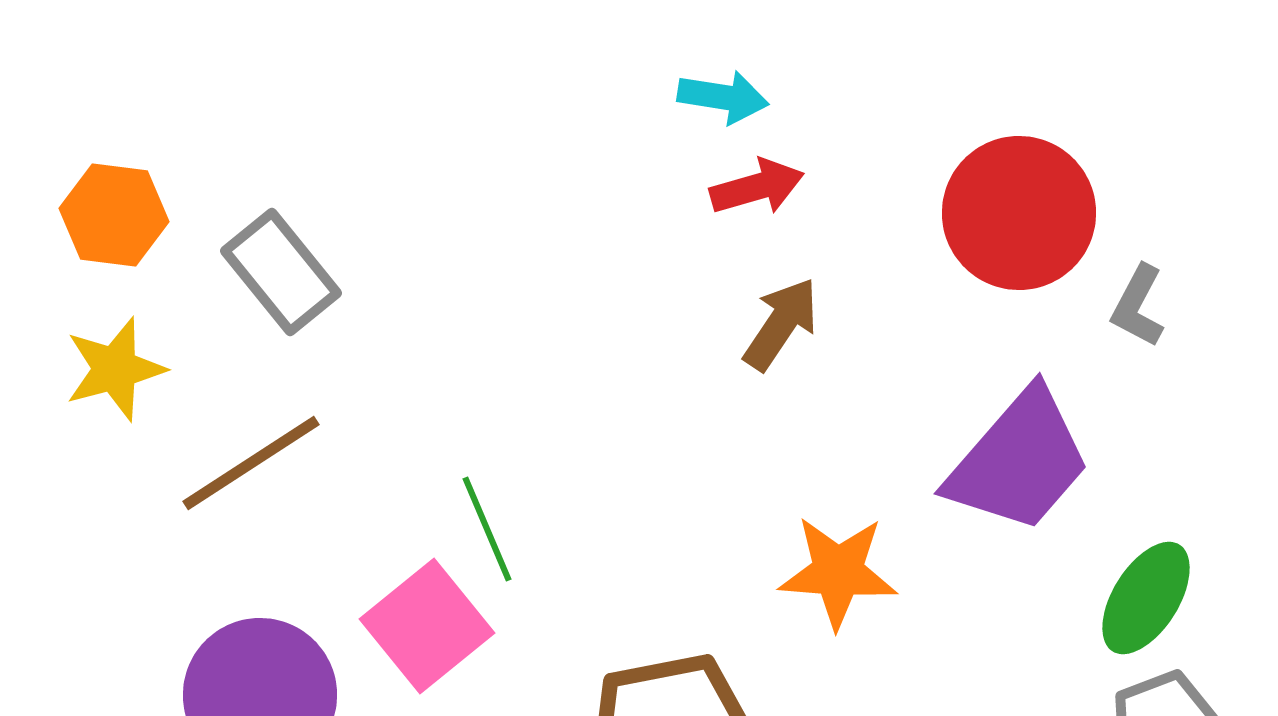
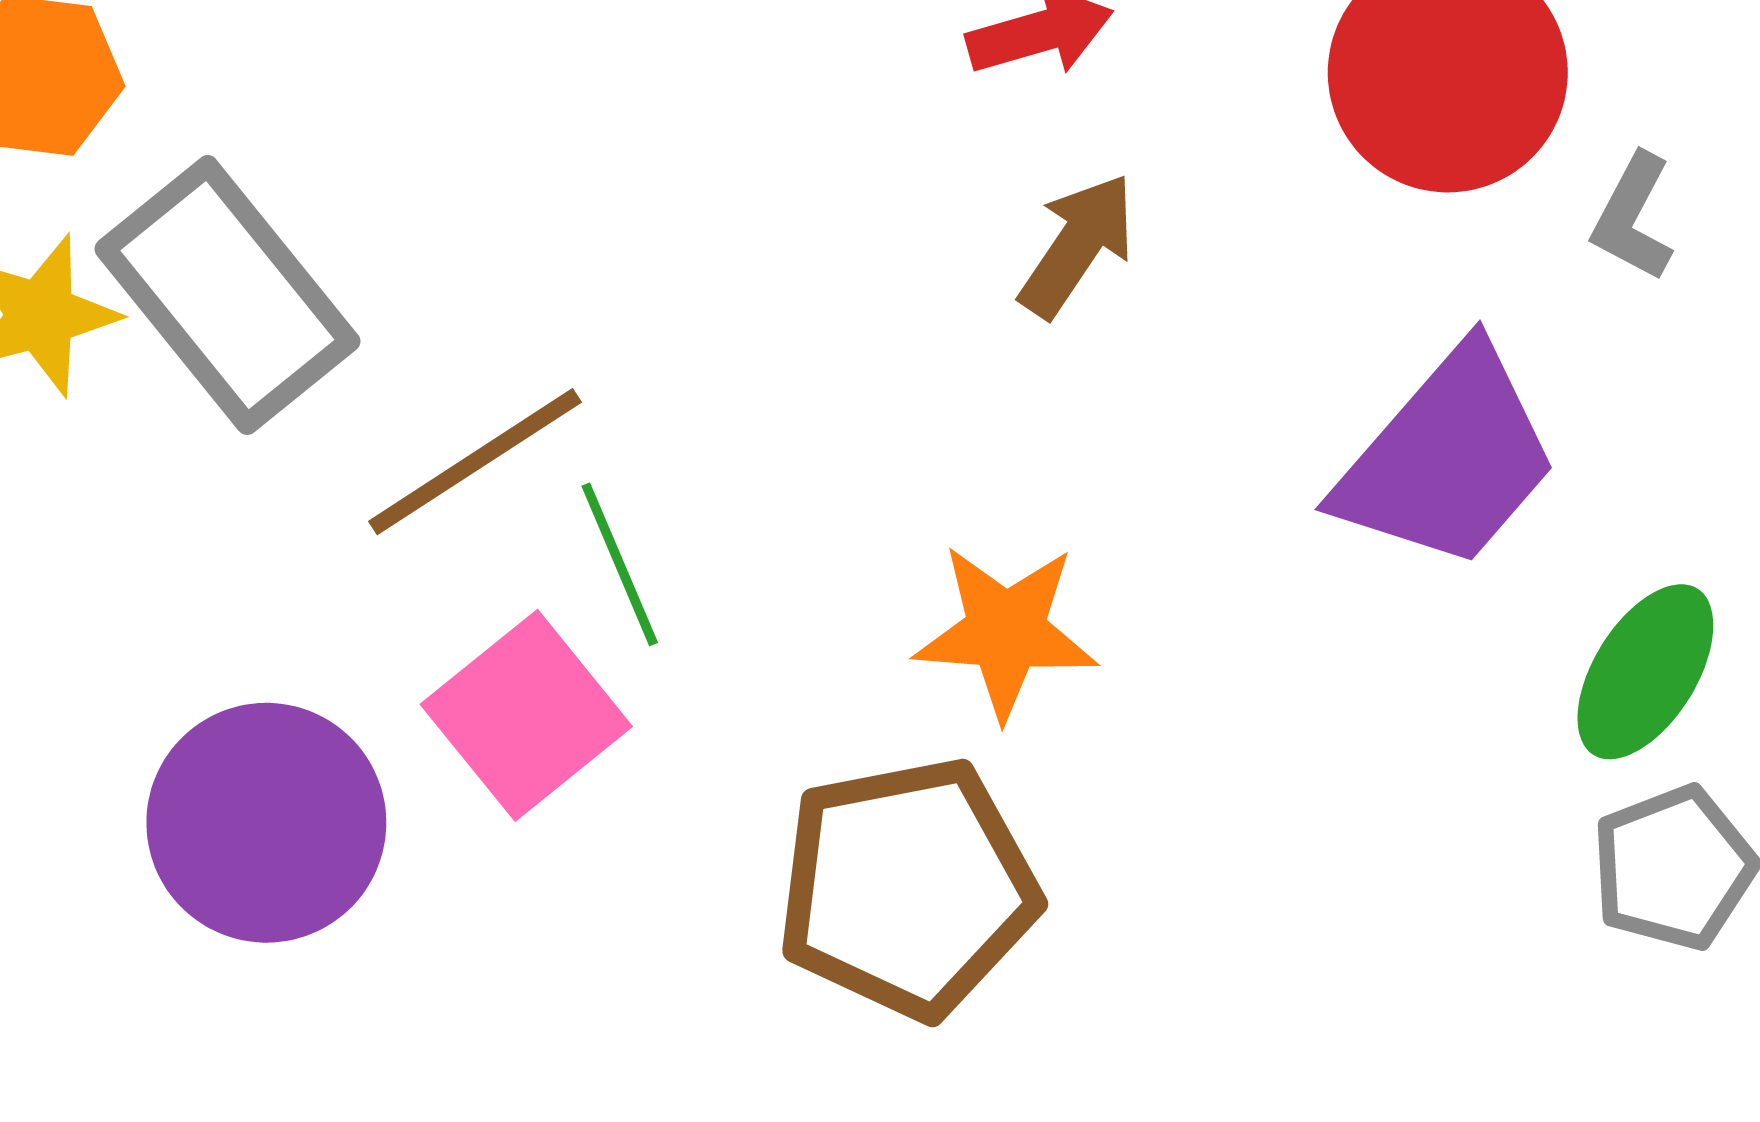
gray rectangle: (281, 272) -> (227, 295), moved, size x1.4
brown line: (251, 463) -> (475, 462), moved
orange star: (838, 572) -> (1006, 631), moved

